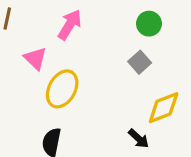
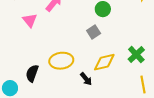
yellow ellipse: (62, 89) -> (61, 61), moved, turned 45

